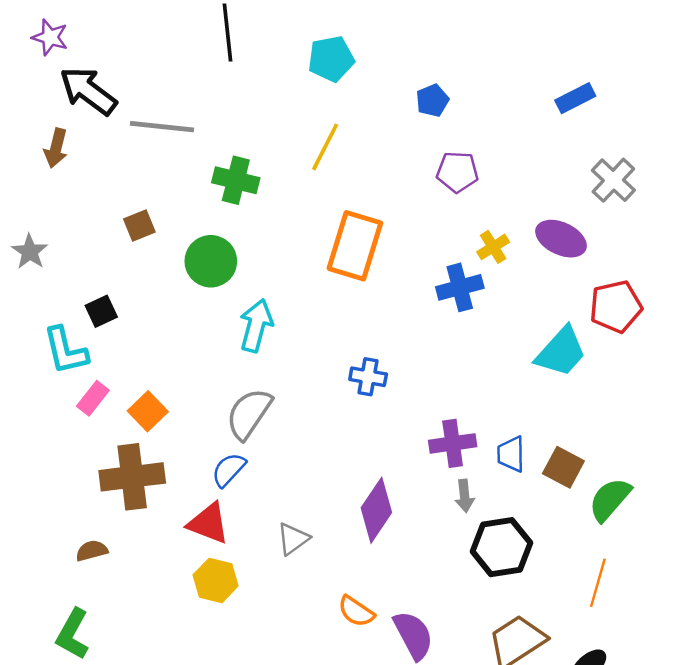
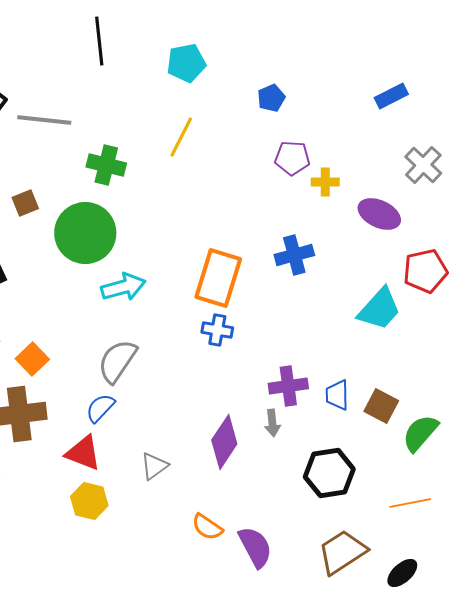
orange rectangle: (355, 246) -> (218, 278), moved
yellow cross: (493, 247) -> (325, 182), moved, turned 32
green circle: (211, 261) -> (85, 233), size x1.4
cyan arrow: (256, 326) -> (123, 287), turned 60
gray arrow: (465, 496) -> (272, 423), moved
orange line: (598, 583) -> (410, 503), turned 63

